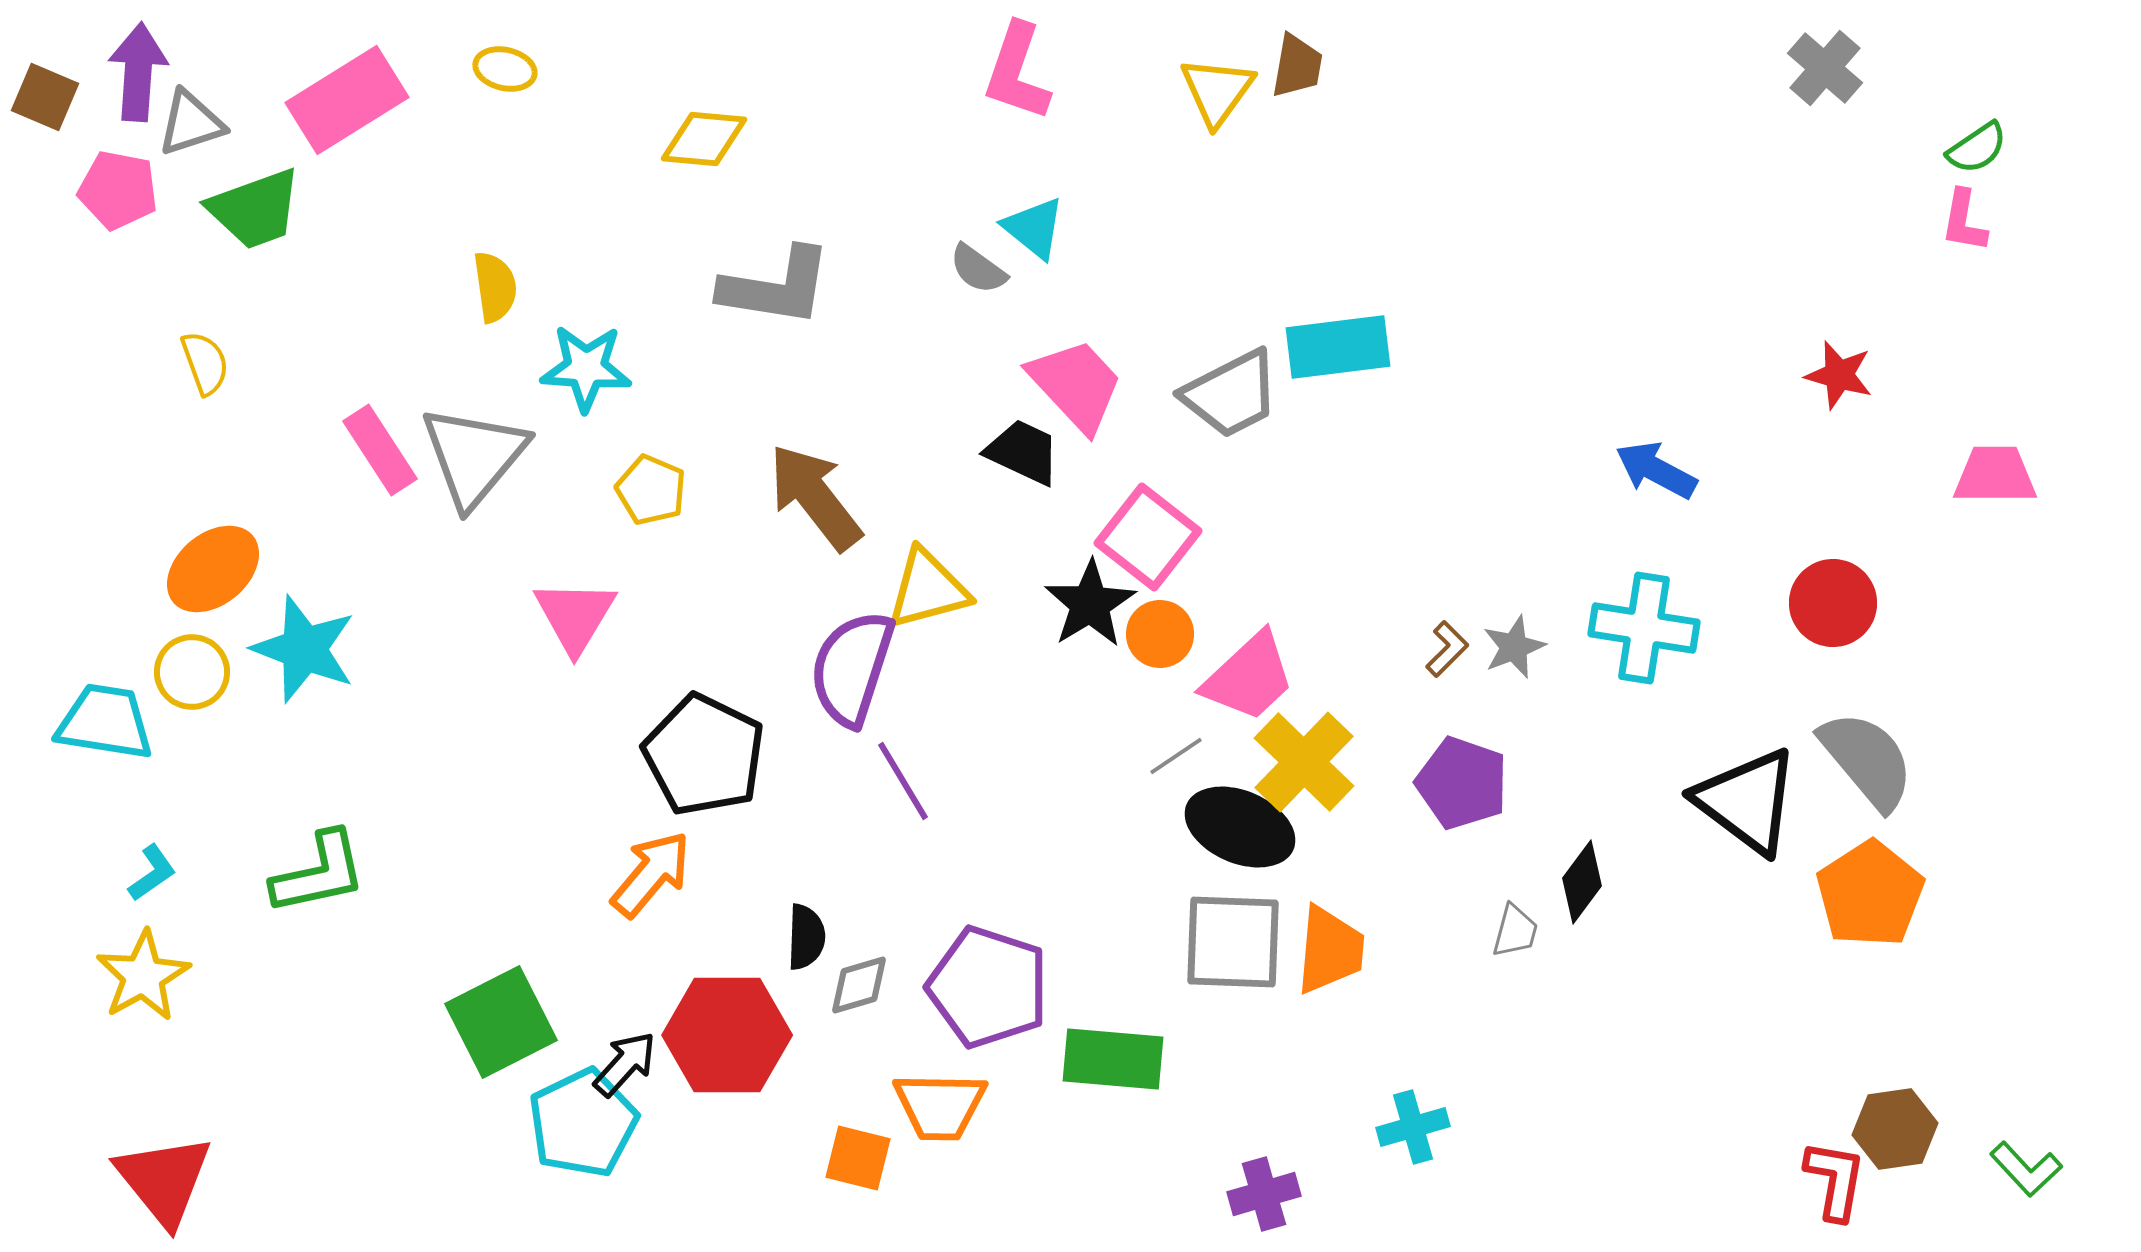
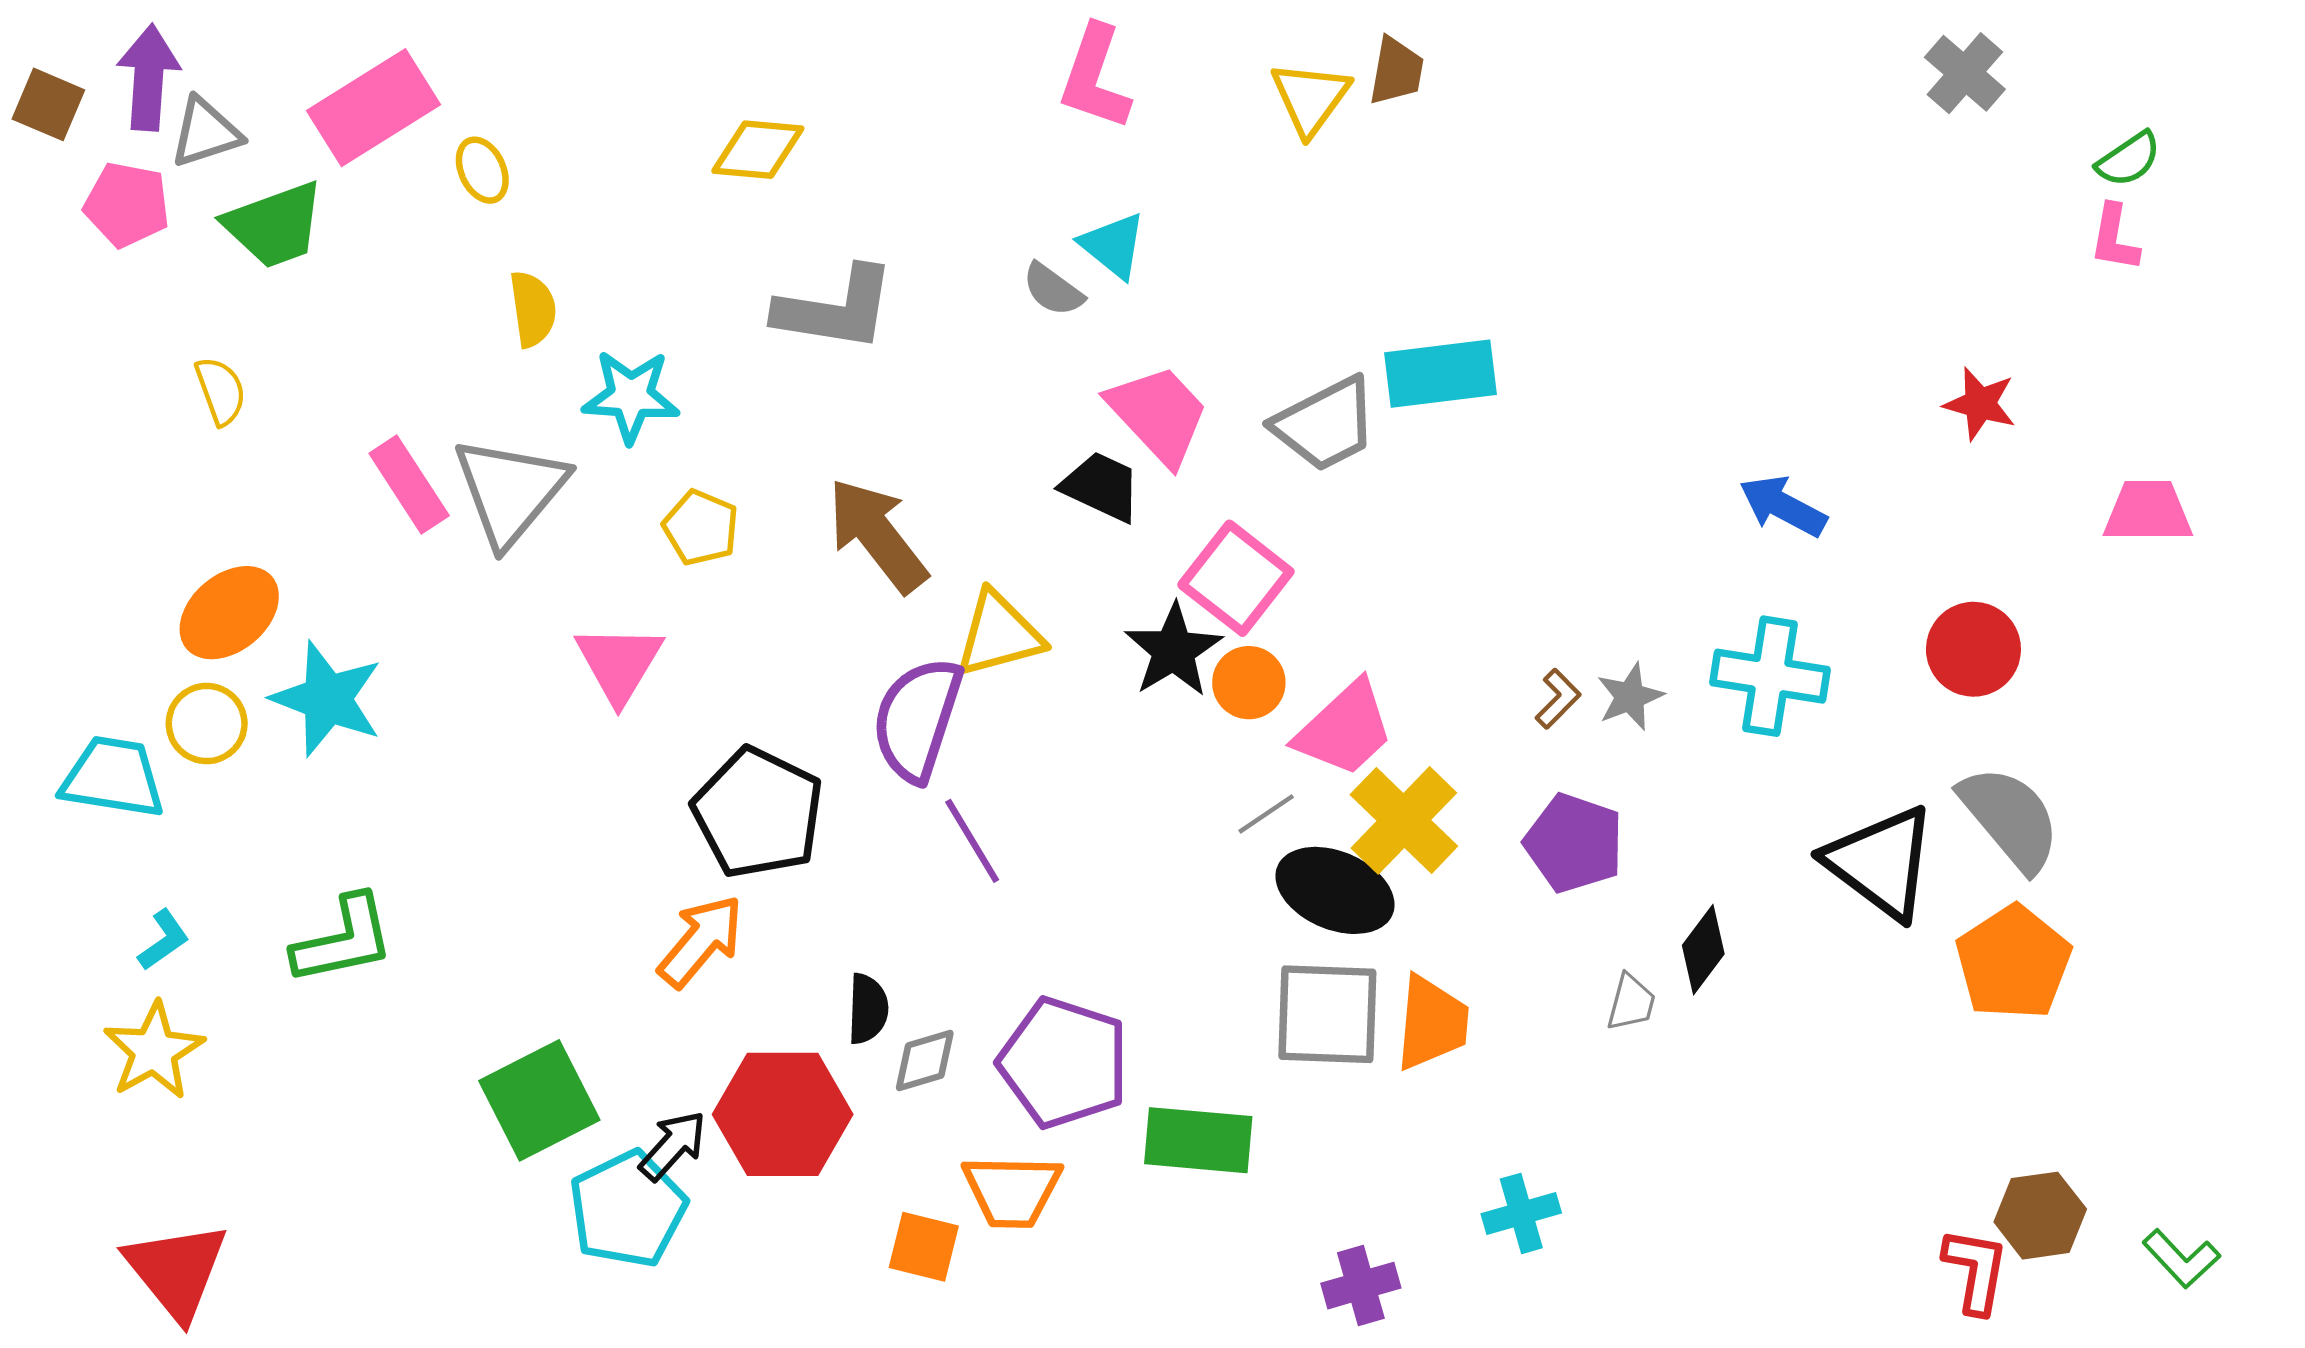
yellow ellipse: (505, 69) -> (482, 170), moved, turned 52

